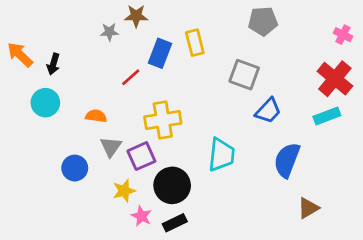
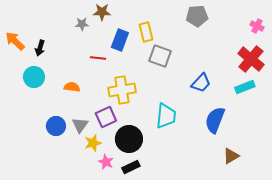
gray square: (244, 75) -> (160, 56), moved
red line: (131, 77) -> (98, 58), turned 49
gray triangle: (111, 147) -> (80, 125), moved

